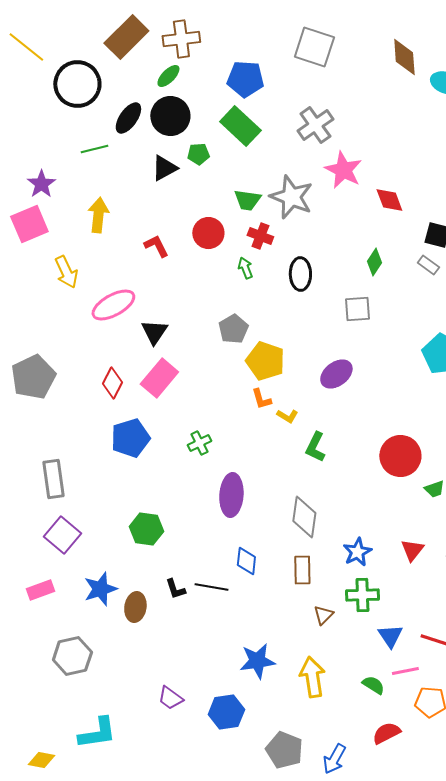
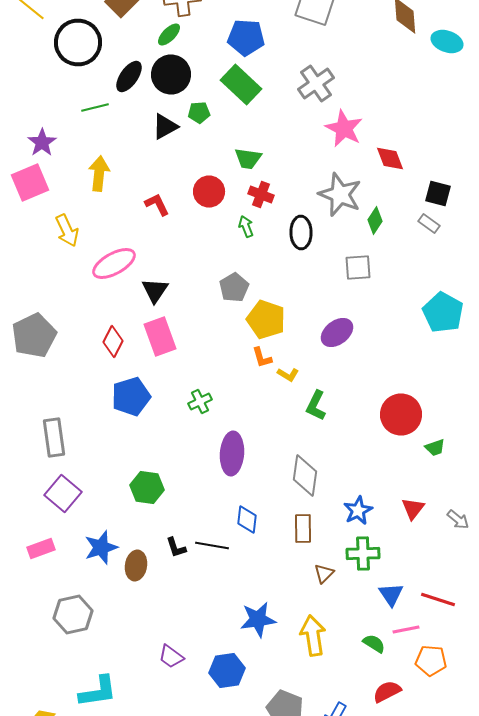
gray star: (291, 197) -> (340, 194), moved
pink rectangle: (159, 378) -> (160, 336), turned -60

